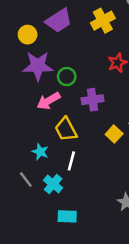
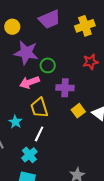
yellow circle: (28, 35) -> (12, 27), moved
yellow square: (114, 134) -> (78, 111), moved
cyan cross: (53, 184) -> (29, 155), moved

